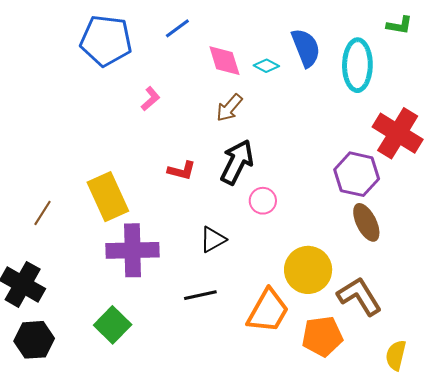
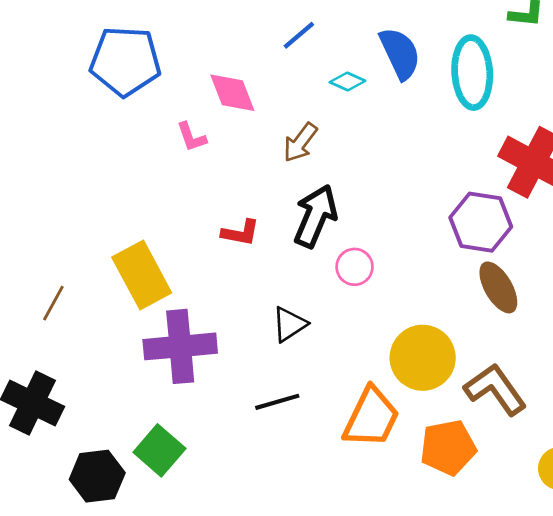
blue line: (177, 28) -> (299, 35), moved
pink diamond: (224, 61) -> (232, 93), moved
pink L-shape: (150, 99) -> (191, 137), turned 115
black hexagon: (34, 340) -> (97, 476), moved

